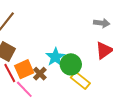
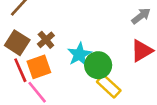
gray arrow: (102, 23) -> (141, 16), turned -49
brown cross: (40, 74) -> (46, 40), moved

